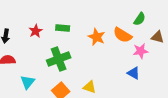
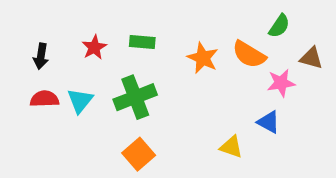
cyan triangle: (28, 82) -> (80, 101), moved
yellow triangle: (90, 87) -> (231, 147), moved

